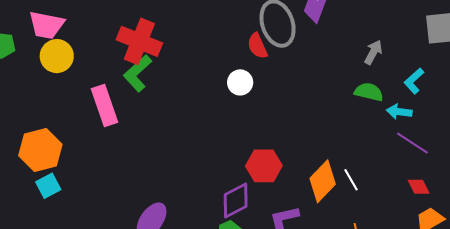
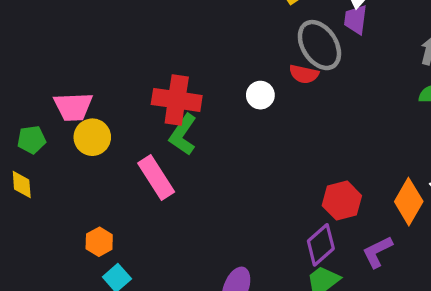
red semicircle: (257, 46) -> (304, 74), turned -40
white circle: (240, 82) -> (260, 95), moved
orange hexagon: (40, 150) -> (99, 242), size x0.6

